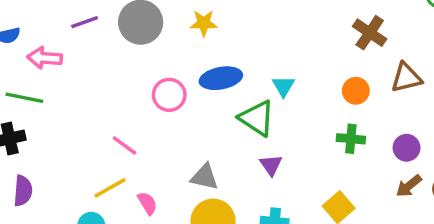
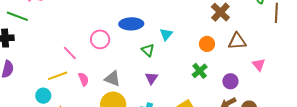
pink circle: (169, 95) -> (100, 39), moved
green triangle: (257, 118) -> (148, 50), size x0.6
green cross: (351, 139) -> (200, 71), turned 35
pink semicircle: (147, 203) -> (83, 79), moved

